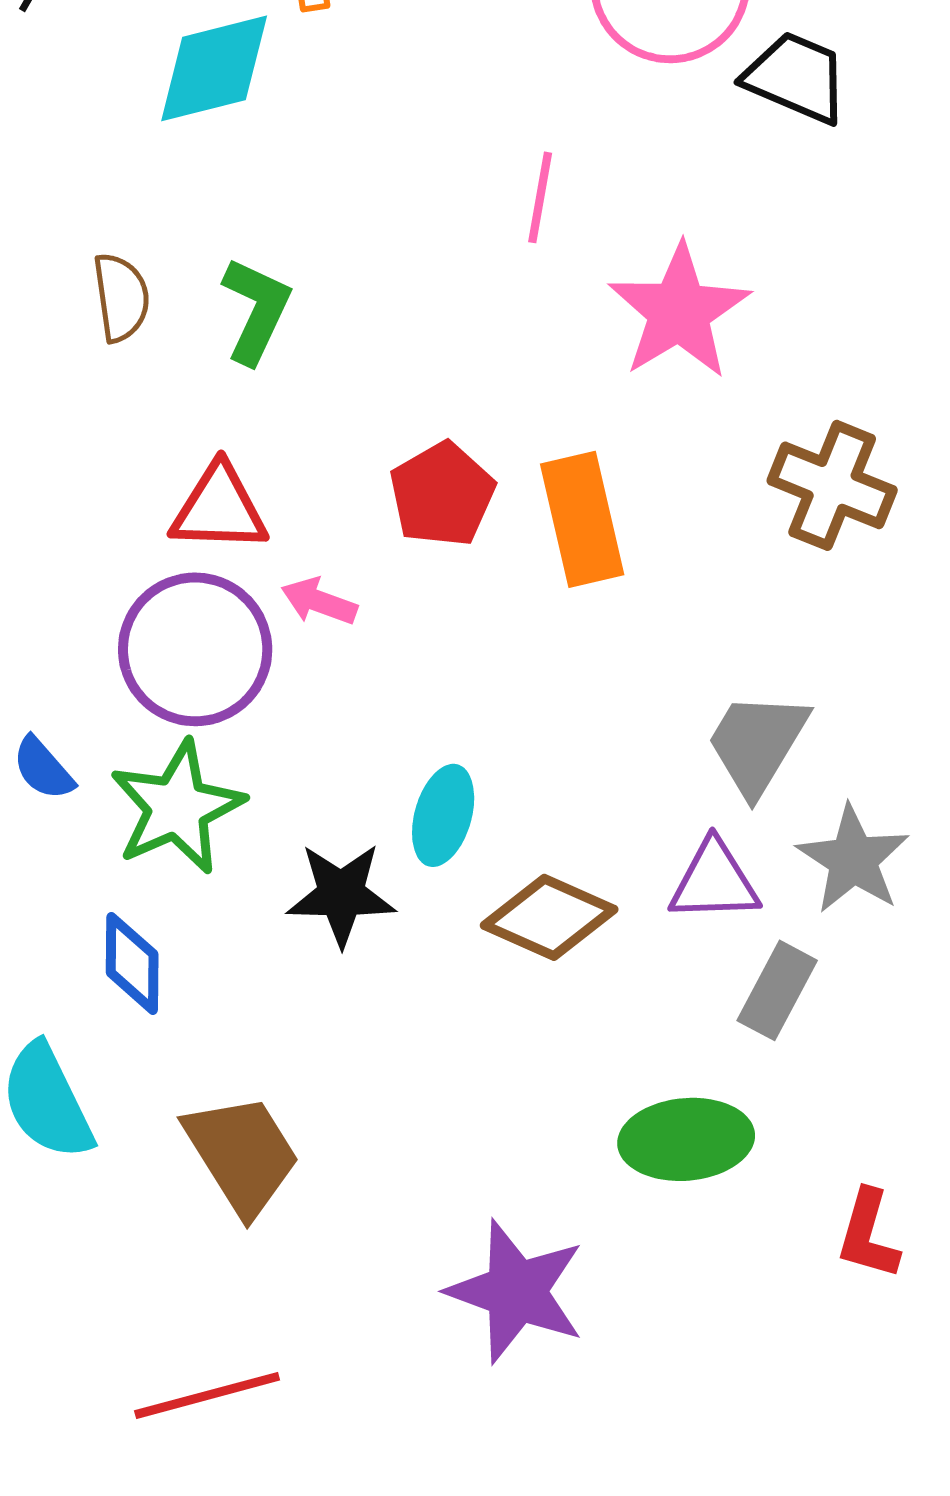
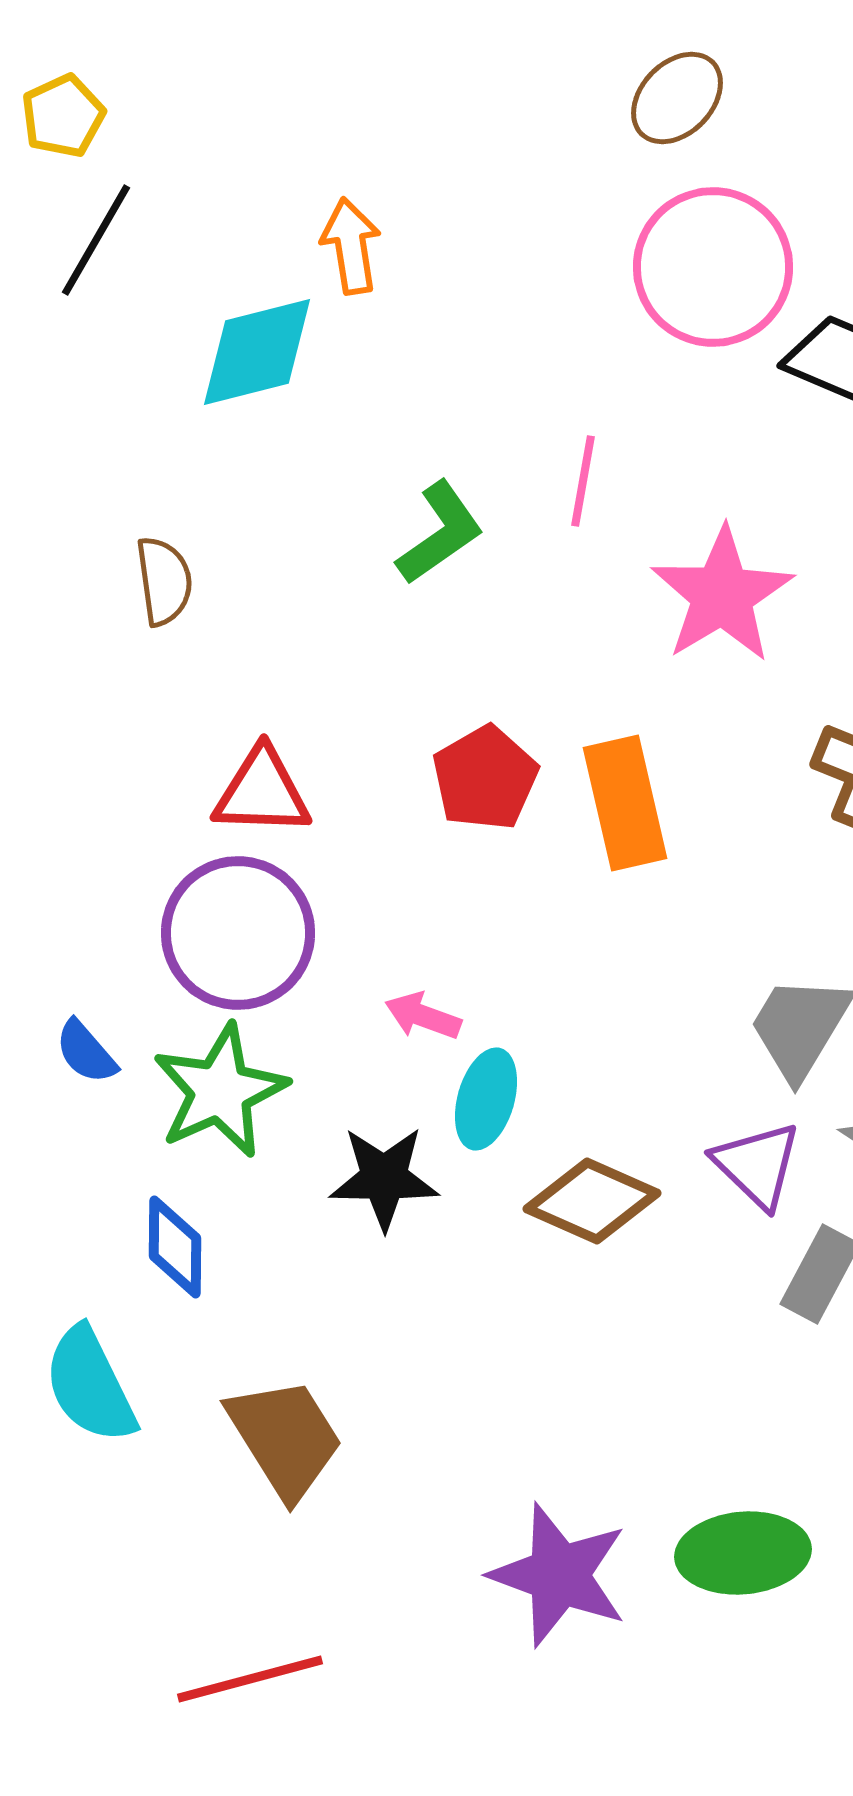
green L-shape: (256, 310) -> (440, 533), moved, turned 30
pink arrow: (319, 601) -> (423, 1016), moved
purple triangle: (714, 881) -> (757, 1165), turned 46
green ellipse: (686, 1139) -> (743, 1553), moved

